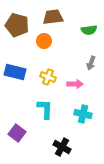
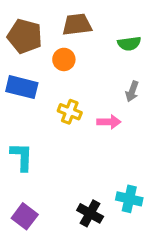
blue rectangle: (15, 72) -> (22, 87), moved
cyan L-shape: (45, 109) -> (22, 157), moved
cyan cross: (83, 114) -> (129, 199), moved
purple square: (17, 133) -> (25, 216), moved

